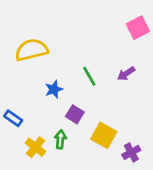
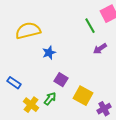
green line: (89, 76) -> (90, 26), moved
blue star: (54, 89) -> (49, 53), moved
green arrow: (60, 139) -> (50, 99), turned 32

